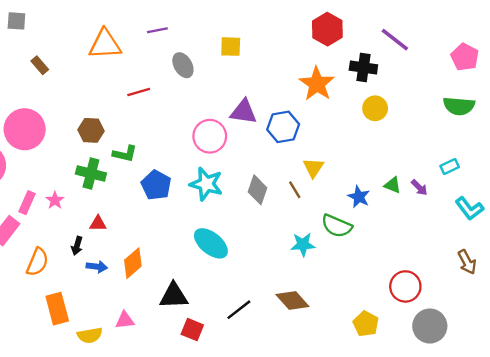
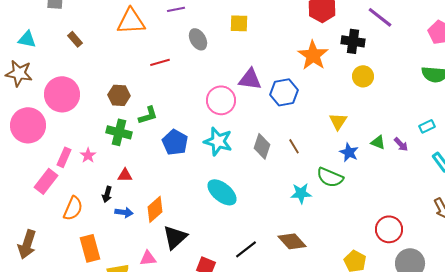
green L-shape: (125, 154) -> (148, 115), turned -30
yellow triangle: (313, 168) -> (338, 121), moved
black triangle: (174, 296) -> (175, 237), moved, turned -40

